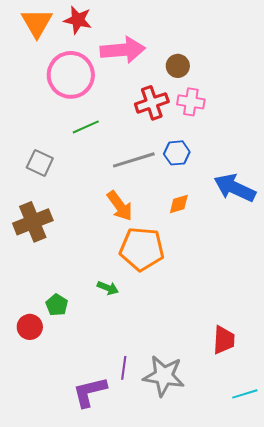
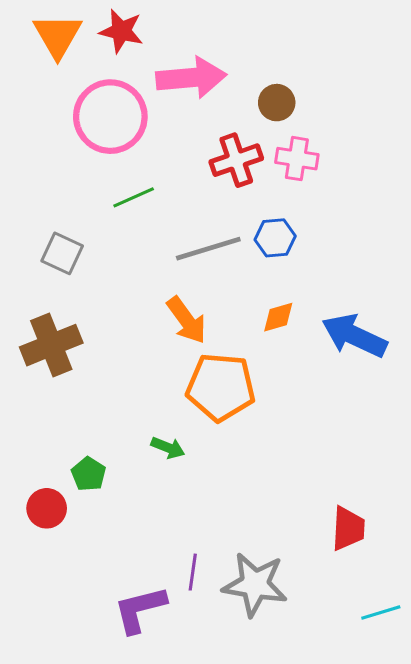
blue arrow: (235, 188) -> (354, 336), moved

